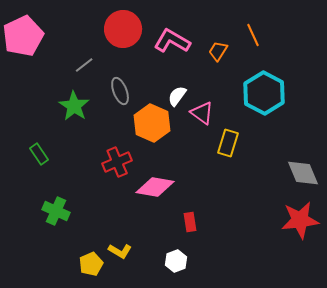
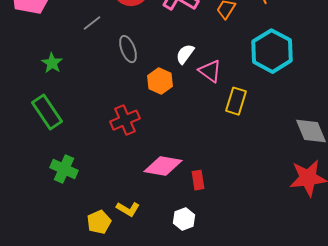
green star: (74, 106) -> (52, 63), moved, size x0.7
orange hexagon: (152, 123) -> (160, 81), size x0.7
green rectangle: (39, 154) -> (47, 112), size x1.6
pink diamond: (155, 187) -> (163, 166), moved

